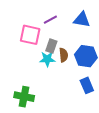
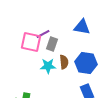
purple line: (50, 20) -> (43, 34), moved
gray rectangle: (51, 46) -> (52, 44), moved

